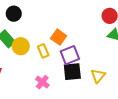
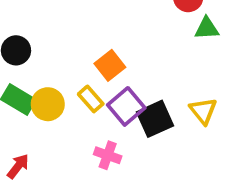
orange square: (59, 37) -> (110, 65), turned 35
purple square: (70, 55) -> (126, 106), moved

